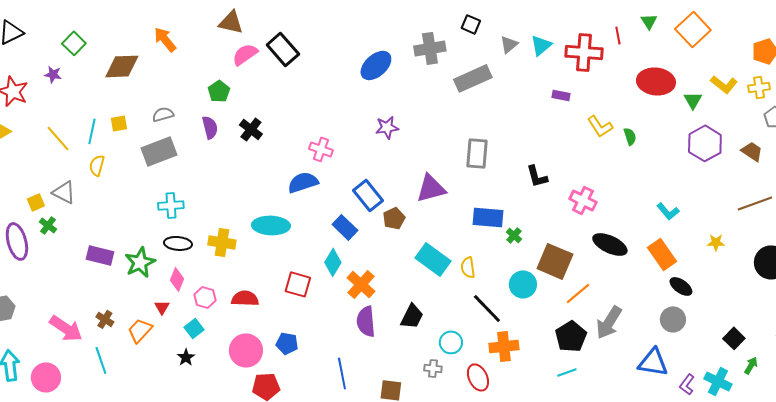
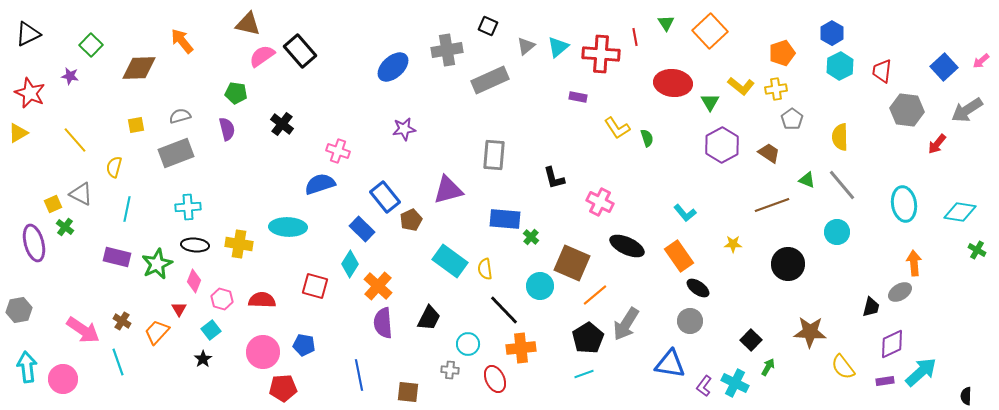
green pentagon: (219, 91) -> (236, 93), turned -30
black cross: (251, 129) -> (282, 124), moved
cyan line: (92, 131) -> (127, 209), moved

